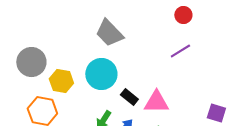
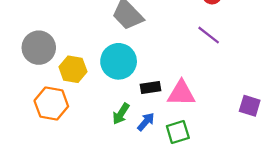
purple line: (180, 51) -> (209, 35), turned 70
black rectangle: (129, 97) -> (150, 88), turned -48

